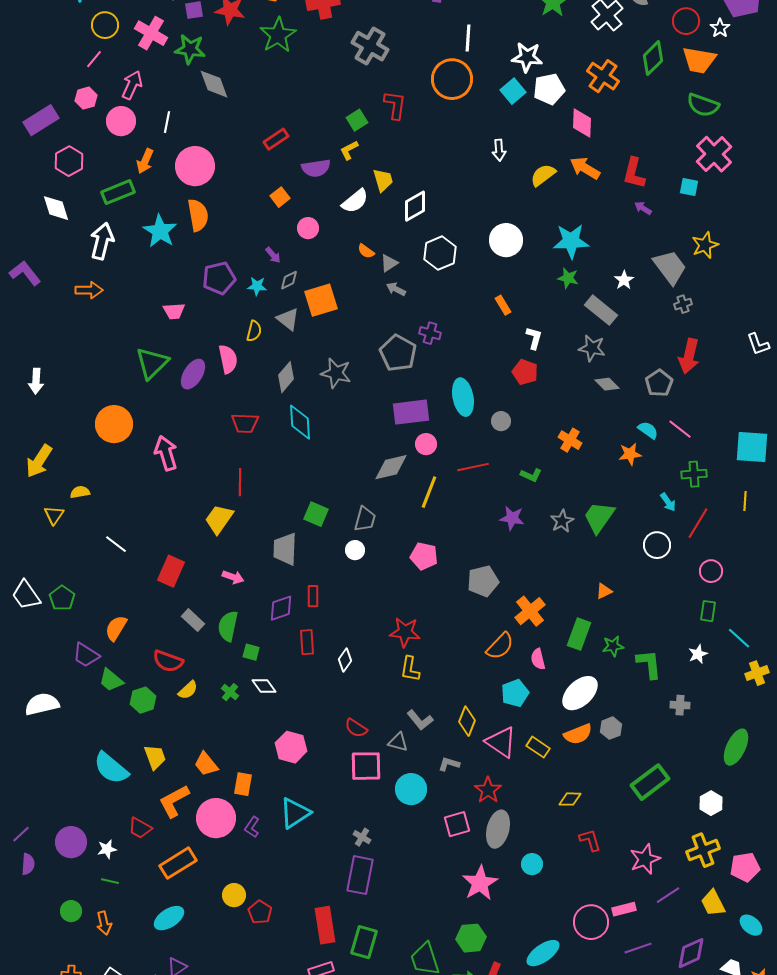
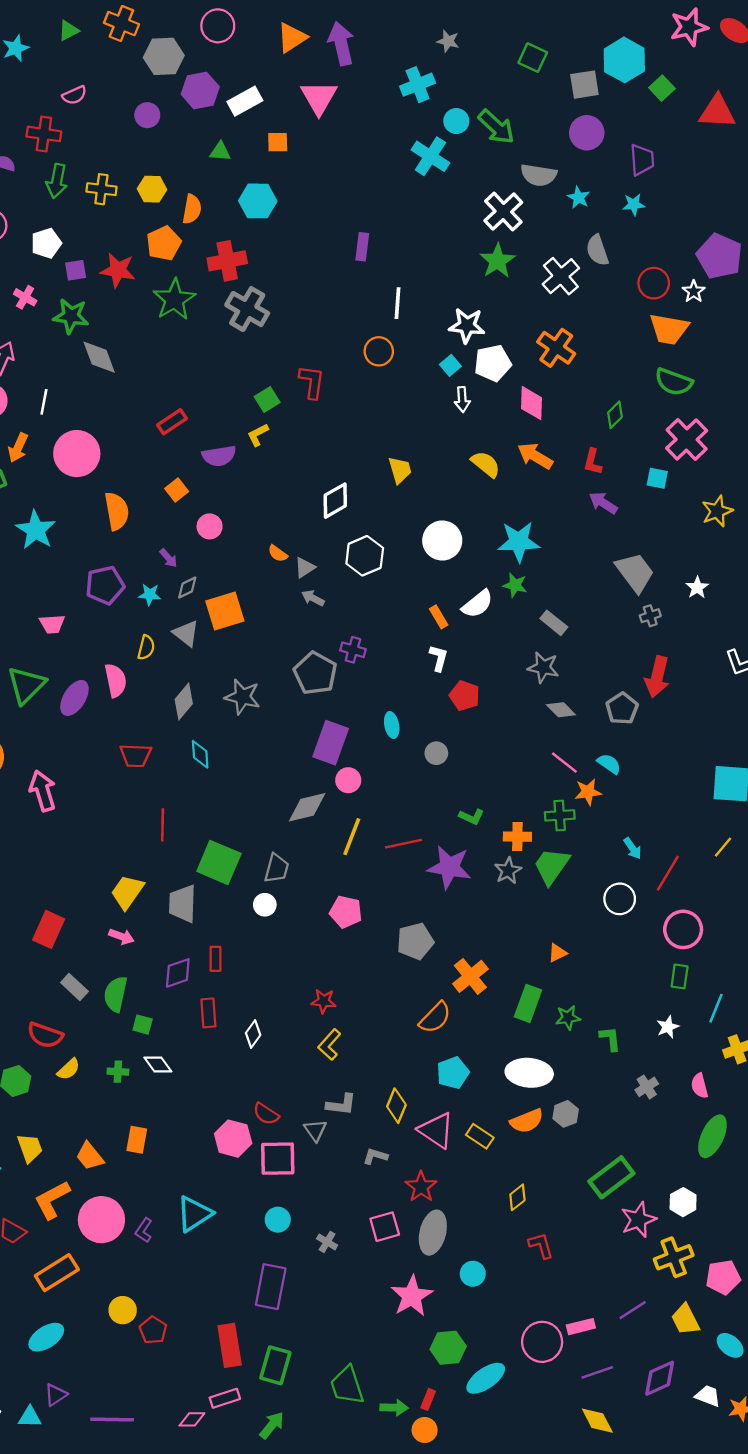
pink cross: (151, 33) -> (25, 297), size x0.6
gray cross: (370, 46) -> (247, 309), moved
green diamond: (653, 58) -> (615, 415), moved, size x0.7
orange circle: (452, 79) -> (379, 351), size x0.6
cyan square: (513, 91) -> (450, 365), size x0.7
white arrow: (499, 150) -> (462, 400), moved
red L-shape: (634, 173) -> (593, 462), size x0.7
yellow semicircle: (543, 175) -> (486, 464), turned 76
yellow trapezoid: (383, 180) -> (400, 470), moved
white semicircle: (355, 201) -> (477, 604), moved
purple arrow: (643, 208) -> (603, 503), size x1.4
orange semicircle: (198, 215) -> (117, 511), moved
yellow star: (705, 245) -> (717, 511), moved
white star: (624, 280) -> (697, 588), moved
gray rectangle: (601, 310) -> (554, 623), size x0.7
white L-shape: (534, 338) -> (439, 658), moved
cyan ellipse: (463, 397) -> (392, 725), size x0.6
purple rectangle: (411, 412) -> (331, 743), turned -63
cyan diamond: (300, 422) -> (200, 754), size x0.7
pink line: (680, 429) -> (564, 763), moved
orange cross: (570, 440) -> (517, 837), moved, turned -30
red line: (473, 467) -> (403, 844), moved
green cross: (694, 474) -> (560, 815), moved
red line: (240, 482) -> (163, 825), moved
yellow line: (745, 501) -> (723, 847), turned 36
green square: (316, 514) -> (219, 862), size x1.5
purple star: (512, 518) -> (449, 867), size x1.5
yellow trapezoid: (219, 519) -> (127, 892), moved
pink circle: (711, 571) -> (683, 929), size x1.4
red star: (405, 632) -> (324, 1001), size x0.7
cyan line: (739, 638) -> (716, 1008), turned 70
pink semicircle: (538, 659) -> (700, 1086), moved
green L-shape: (649, 664) -> (610, 1039), size x0.7
yellow L-shape: (410, 669) -> (329, 1045), turned 32
green cross: (230, 692) -> (118, 1072), turned -36
white ellipse: (580, 693) -> (529, 1073), turned 48
gray cross: (680, 705) -> (647, 1087), turned -36
gray L-shape: (420, 720) -> (341, 1105), turned -44
gray triangle: (398, 742) -> (315, 1130), turned 40
pink hexagon: (291, 747) -> (233, 1139), moved
orange rectangle: (243, 784) -> (137, 1140), moved
cyan circle: (411, 789) -> (278, 1220), moved, size x0.7
yellow diamond: (570, 799) -> (517, 1197), turned -40
gray cross: (362, 837) -> (327, 1242), moved
pink star: (645, 859) -> (638, 1220), moved
green hexagon: (471, 938) -> (448, 1348), moved

